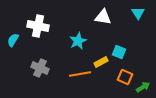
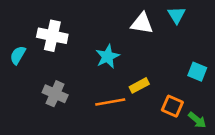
cyan triangle: (138, 13) -> (176, 15), moved
cyan square: (119, 52) -> (197, 72), moved
green arrow: (143, 87) -> (197, 120), turned 72

